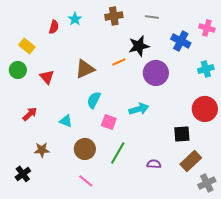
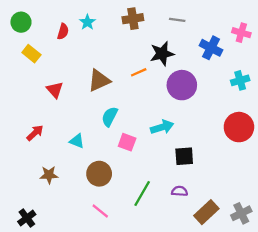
green circle: (18, 70) -> (21, 22), moved
black square: (182, 134) -> (184, 156), moved
green line: (118, 153) -> (142, 194), moved
brown rectangle: (191, 161) -> (206, 212), moved
black cross: (23, 174) -> (27, 218), moved

